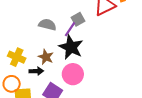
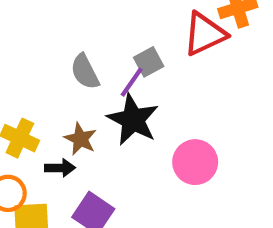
gray semicircle: (47, 25) -> (85, 72), turned -132
pink circle: (73, 74) -> (195, 162), moved

